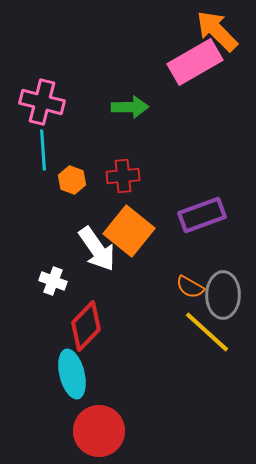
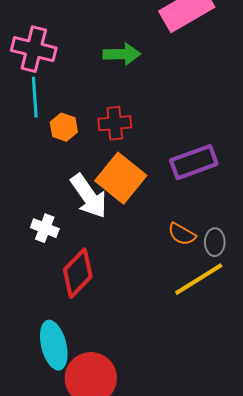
gray ellipse: (223, 295) -> (215, 242), size x0.6
yellow line: (207, 332) -> (199, 279), turned -74
cyan ellipse: (72, 374) -> (54, 345), moved

